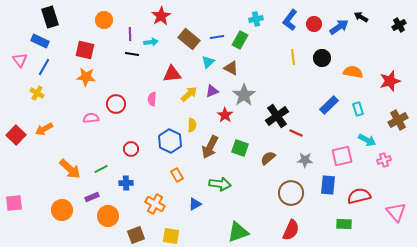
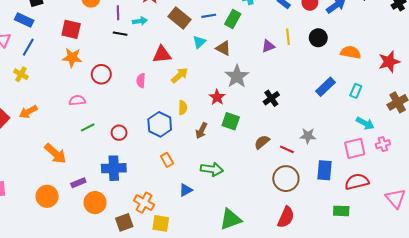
purple triangle: (212, 91) -> (268, 46), moved
red circle: (116, 104) -> (101, 74), moved
cyan rectangle: (358, 109) -> (356, 91), turned 40
black cross: (277, 116) -> (271, 98), size x0.7
red line: (296, 133) -> (287, 149), moved
brown arrow: (210, 147) -> (201, 131), size x0.7
green square: (240, 148) -> (231, 121), moved
pink square: (342, 156) -> (355, 148), moved
gray star: (305, 160) -> (308, 136), moved
green line: (101, 169) -> (88, 127), moved
blue cross: (126, 183) -> (114, 168), size x1.6
orange cross: (155, 204) -> (144, 203), moved

